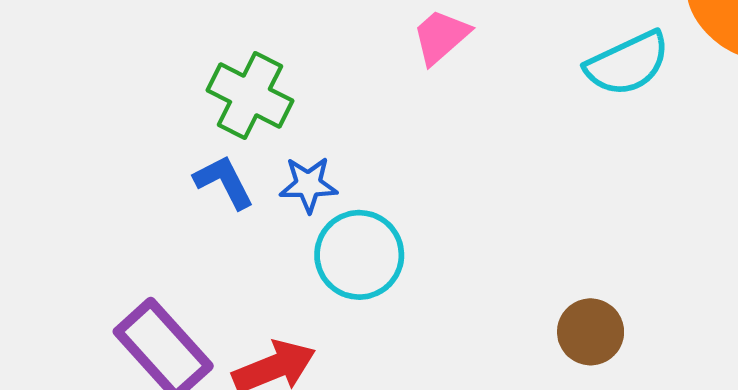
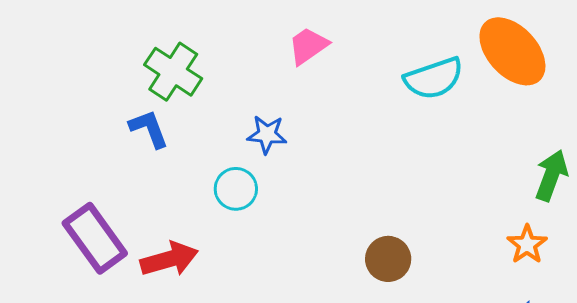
blue star: (308, 185) -> (267, 134), moved
cyan circle: (359, 255) -> (236, 189), size x0.7

